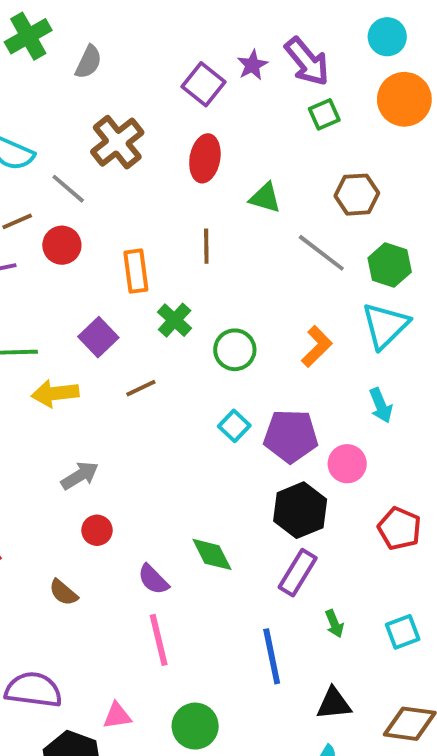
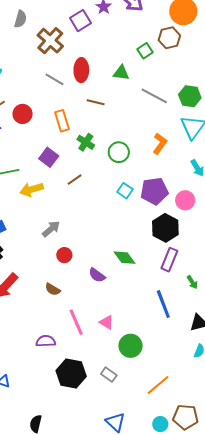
purple square: (203, 84) -> (80, 21), turned 30
green square: (324, 114) -> (145, 51), moved
brown cross: (117, 142) -> (50, 41), moved
red ellipse: (205, 158) -> (81, 70), moved
gray line: (68, 189) -> (54, 79), moved
brown hexagon: (357, 195) -> (169, 38), moved
brown line: (206, 246) -> (96, 102), turned -66
pink line: (159, 640) -> (76, 322), moved
purple semicircle: (33, 690) -> (46, 341), size x0.7
pink triangle: (117, 716) -> (107, 322), moved, turned 49

